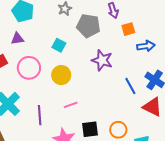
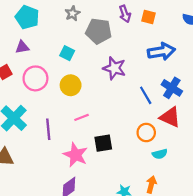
orange square: (128, 29) -> (149, 17), moved, turned 32
blue arrow: (146, 46) -> (161, 52), size x1.4
orange circle: (118, 130) -> (146, 133), moved

